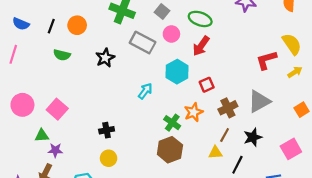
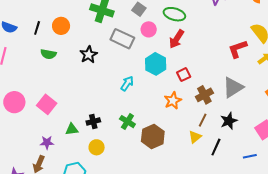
green cross: (172, 123) -> (127, 122), moved
green triangle: (42, 136) -> (72, 129), moved
yellow triangle: (215, 153) -> (195, 137), turned -32

